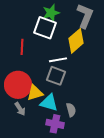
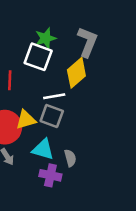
yellow triangle: (35, 93) -> (26, 120), moved

